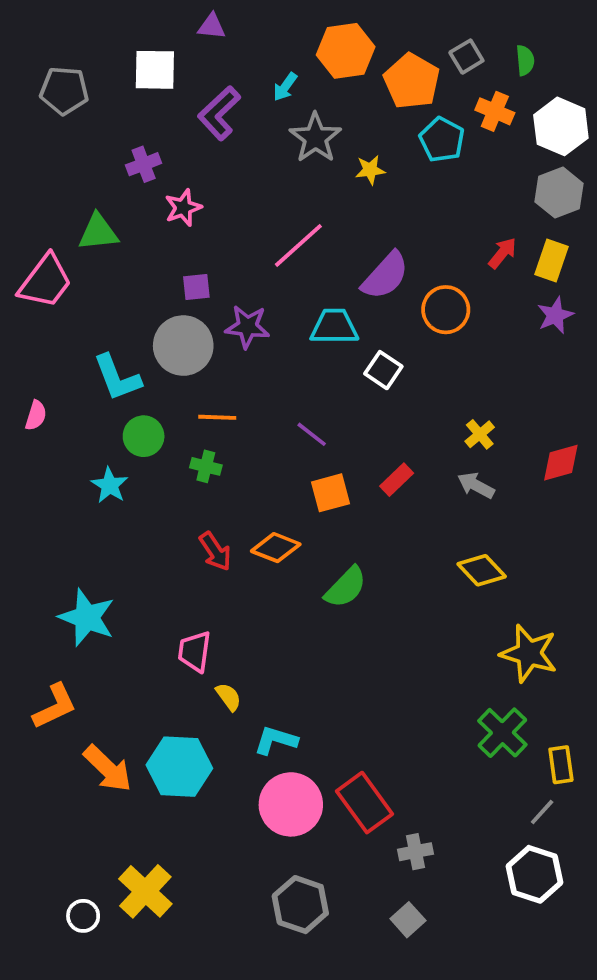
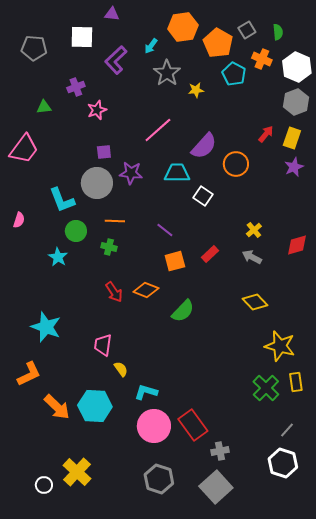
green triangle: (98, 232) -> (44, 107), moved, size x0.7
yellow rectangle: (561, 765) -> (296, 382), moved
gray square: (408, 920) -> (216, 487), size x1.8

